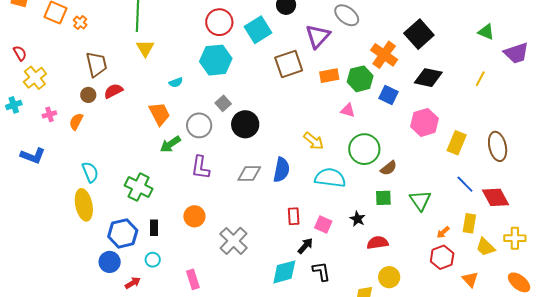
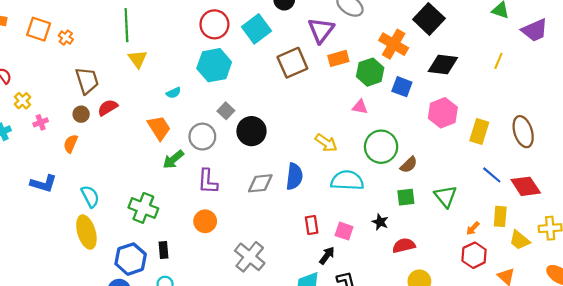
orange rectangle: (329, 76) -> (338, 58), moved
yellow cross: (35, 78) -> (22, 101), size x0.7
pink cross: (49, 114) -> (41, 122), moved
blue L-shape: (33, 156) -> (43, 184), moved
orange circle: (194, 216) -> (205, 221), moved

